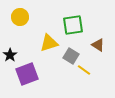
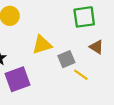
green square: (73, 25) -> (84, 17), moved
gray square: (71, 56) -> (66, 59), turned 35

